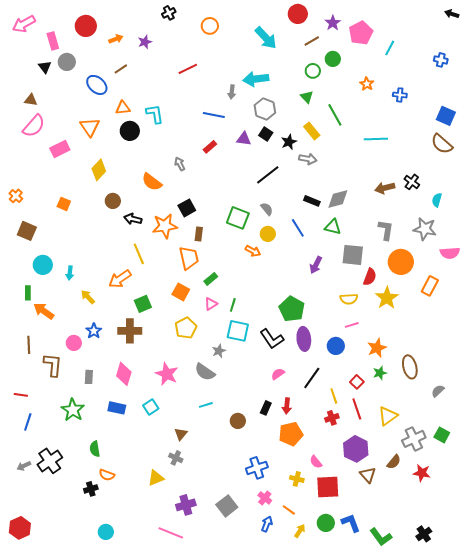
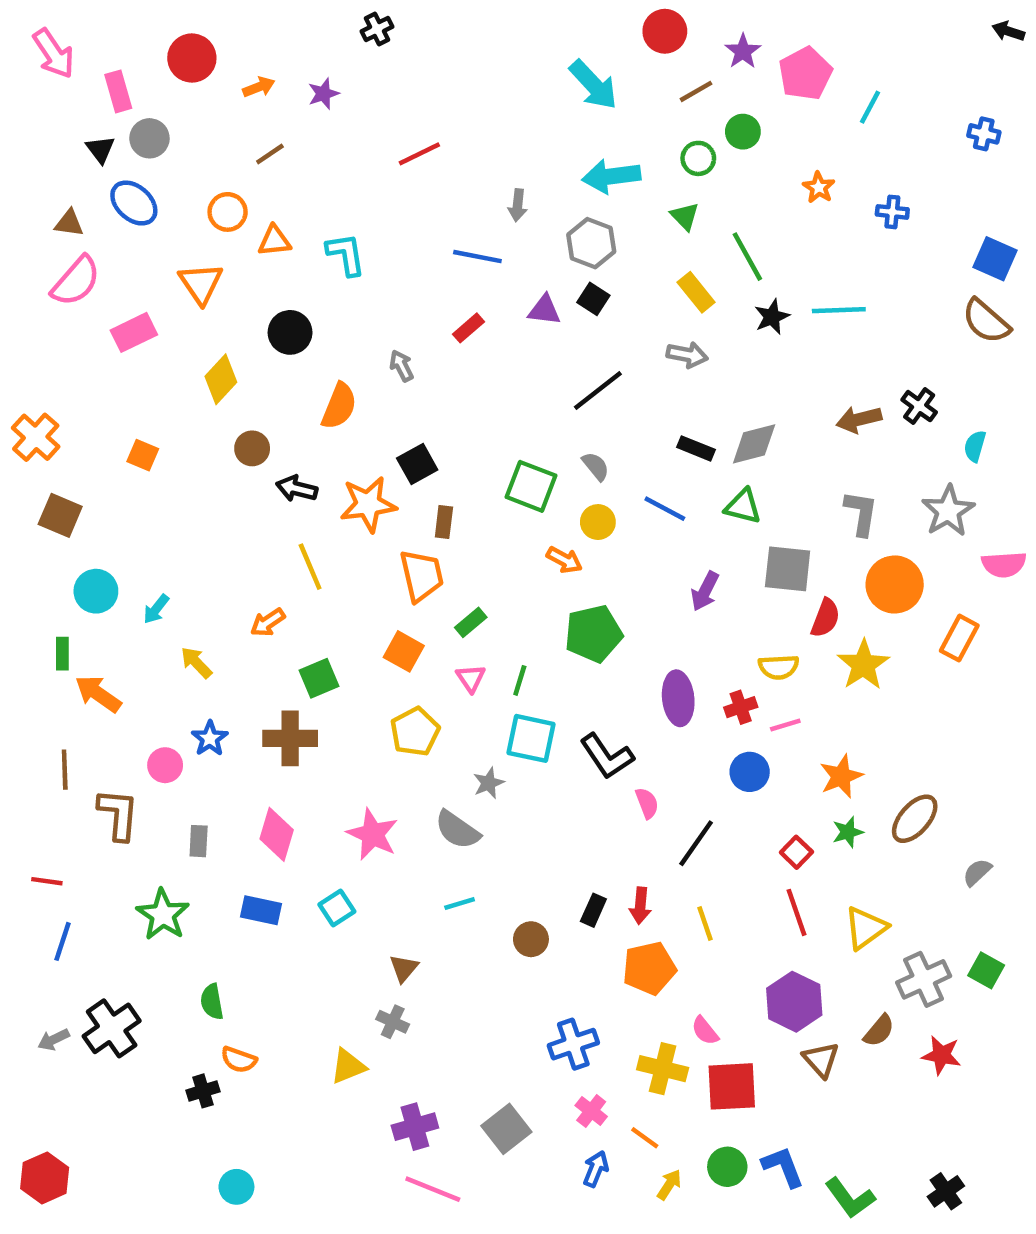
pink arrow: (24, 24) -> (54, 54), turned -95
orange circle: (210, 26) -> (228, 212), moved
cyan arrow: (256, 79) -> (611, 176), moved
blue ellipse: (97, 85) -> (134, 203), moved
black circle: (130, 131) -> (290, 332), moved
black star: (289, 142) -> (772, 317), moved
orange semicircle: (152, 182) -> (339, 406), turned -105
orange cross: (16, 196) -> (36, 437), size x1.5
blue line: (298, 228) -> (665, 509), turned -30
gray star: (425, 229) -> (948, 511), turned 30
cyan arrow: (70, 273) -> (156, 609), turned 32
orange arrow: (120, 279) -> (268, 622), size x0.7
pink triangle: (211, 304) -> (471, 678), turned -32
green pentagon: (292, 309) -> (593, 634), moved, turned 30
purple ellipse: (304, 339) -> (678, 698), moved
brown ellipse: (410, 367) -> (915, 819), turned 55
pink semicircle: (278, 374) -> (647, 803), moved, turned 104
yellow line: (334, 396) -> (705, 924), moved
red cross: (332, 418) -> (741, 707), moved
yellow cross: (297, 479) -> (663, 1069), size x1.5
pink line: (171, 533) -> (433, 1189), moved

